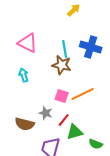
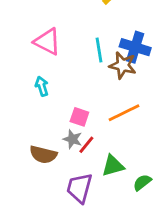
brown star: (62, 65) -> (123, 65), moved
pink square: (62, 96) -> (79, 117), moved
red line: (64, 120) -> (86, 145), moved
green semicircle: (96, 144) -> (142, 182), turned 120

